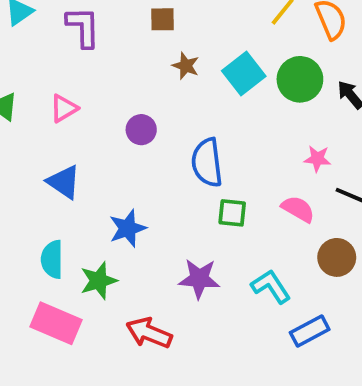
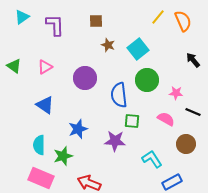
green circle: (300, 79) -> (147, 80), moved
purple circle: (141, 130) -> (85, 78), size x1.5
purple star: (199, 279) -> (115, 141), moved

